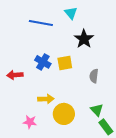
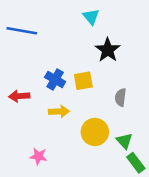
blue line: (41, 23) -> (22, 31), moved
yellow arrow: (46, 99) -> (59, 111), moved
yellow circle: (64, 114) -> (95, 132), moved

